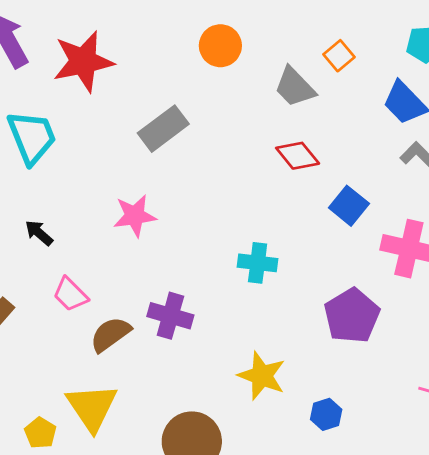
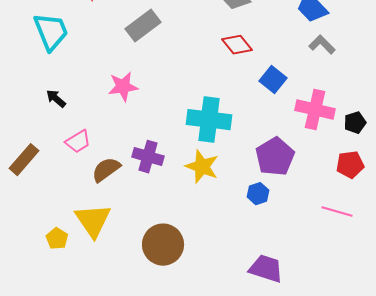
cyan cross: (258, 263) -> (209, 120), size x1.6
pink trapezoid: (70, 294) -> (78, 142), turned -76
yellow star: (262, 376) -> (202, 167), moved
blue hexagon: (326, 414) -> (258, 194), moved

